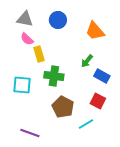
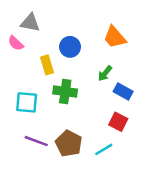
blue circle: (58, 20) -> (70, 47), moved
pink semicircle: (27, 39) -> (16, 43), moved
brown pentagon: (63, 107) -> (69, 143), moved
purple line: (30, 133) -> (36, 141), moved

